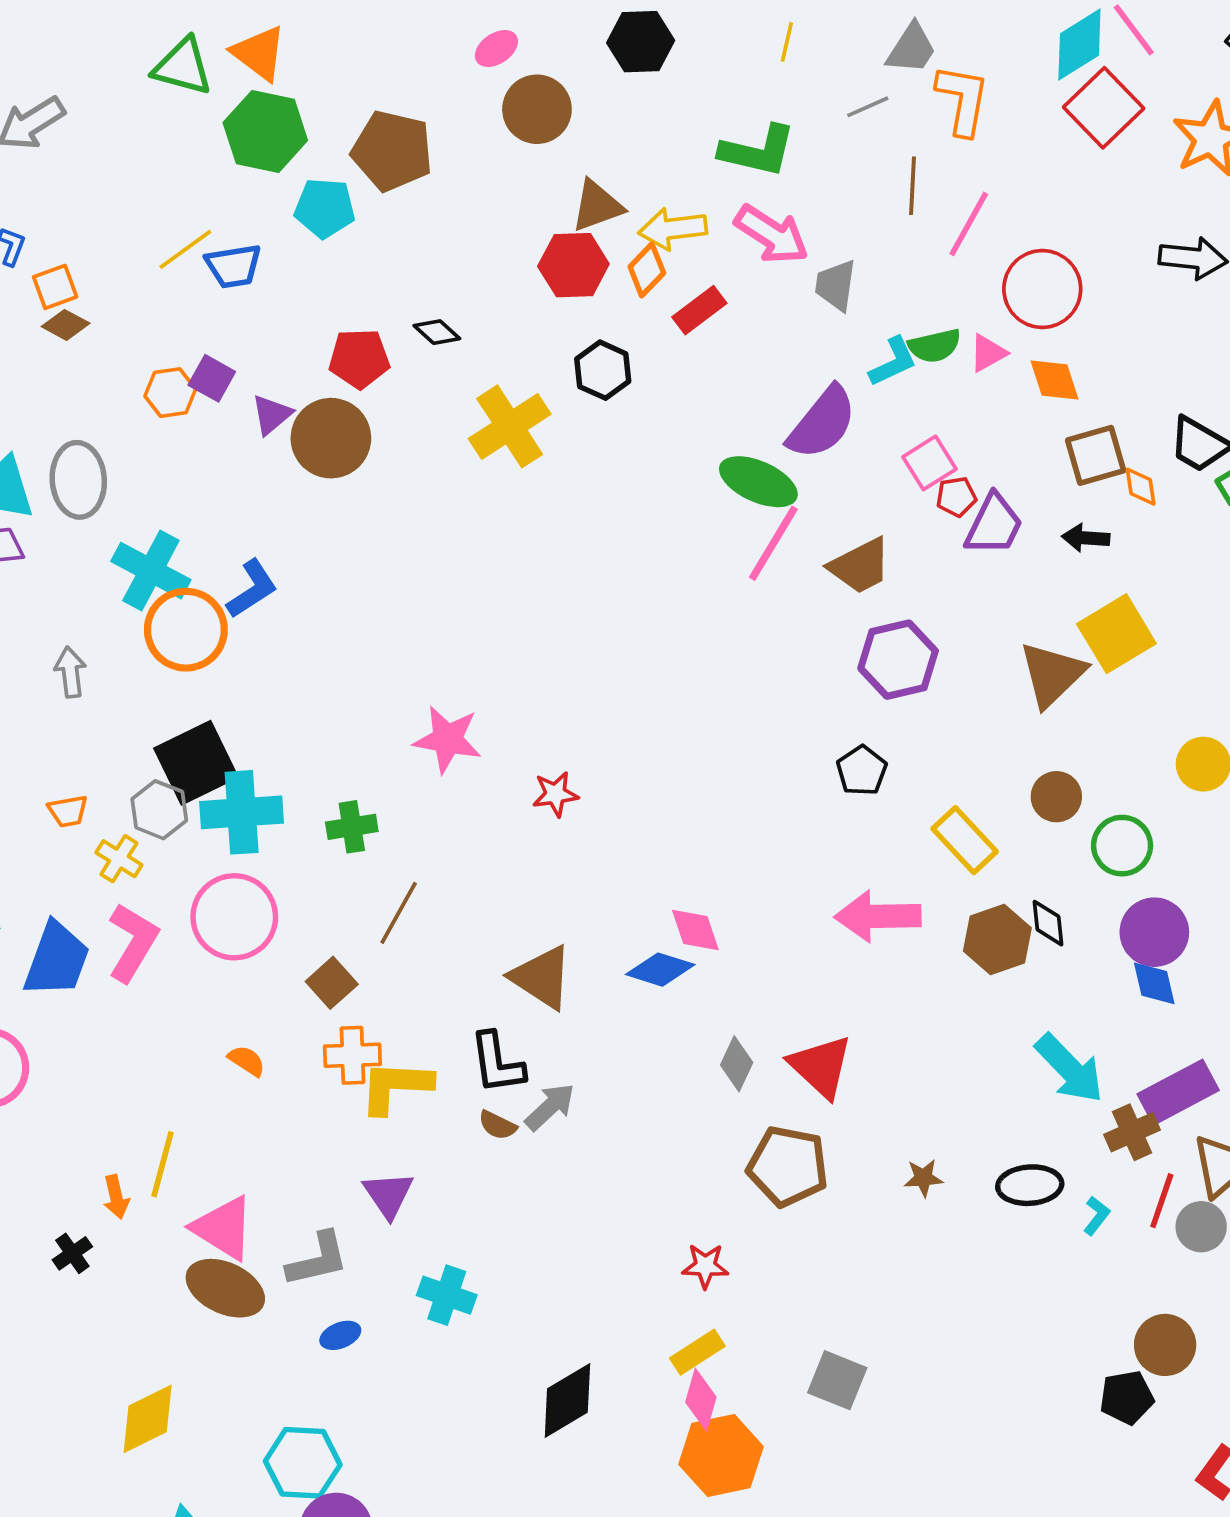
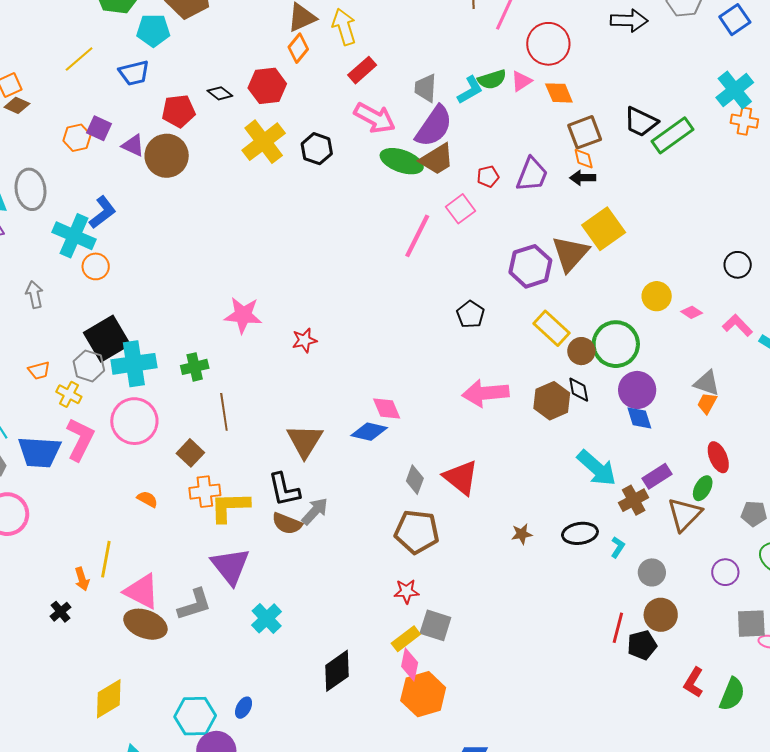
yellow arrow: (673, 229) -> (344, 27), turned 84
pink arrow: (772, 234) -> (375, 118), moved
red hexagon: (573, 265) -> (267, 86), moved
blue trapezoid: (233, 266) -> (134, 73), moved
orange diamond: (647, 270) -> (298, 48), moved
gray trapezoid: (836, 285) -> (426, 88), moved
black hexagon: (603, 370) -> (317, 149), moved
purple triangle: (272, 415) -> (133, 145), turned -50
pink square: (930, 463) -> (460, 209), moved
orange diamond: (1141, 487) -> (584, 159), moved
red pentagon: (956, 497) -> (488, 176), moved
pink line: (773, 543) -> (417, 236), moved
brown trapezoid: (860, 566) -> (437, 159), moved
blue L-shape: (252, 589) -> (103, 212), moved
orange circle: (186, 630) -> (96, 266), size x0.6
purple hexagon: (898, 660) -> (530, 266), moved
brown circle: (1056, 797) -> (581, 351), moved
yellow rectangle: (965, 840) -> (552, 328), moved
green circle: (1122, 846) -> (616, 344), size x1.4
brown line: (399, 913) -> (224, 412), turned -33
blue trapezoid: (57, 960) -> (39, 452), turned 78
brown triangle: (542, 977) -> (305, 441), turned 33
purple rectangle: (1178, 1092) -> (657, 476), size x0.7
brown semicircle: (497, 1125) -> (287, 523), size x1.4
brown pentagon: (788, 1166) -> (417, 532), moved
purple triangle: (388, 1195) -> (230, 566), size x1.4
red line: (1162, 1201) -> (618, 628), moved
gray circle: (1201, 1227) -> (652, 572), moved
cyan cross: (447, 1295) -> (267, 618), turned 32
blue ellipse: (340, 1335) -> (244, 708), moved, turned -35
gray square: (837, 1380) -> (435, 625), moved

